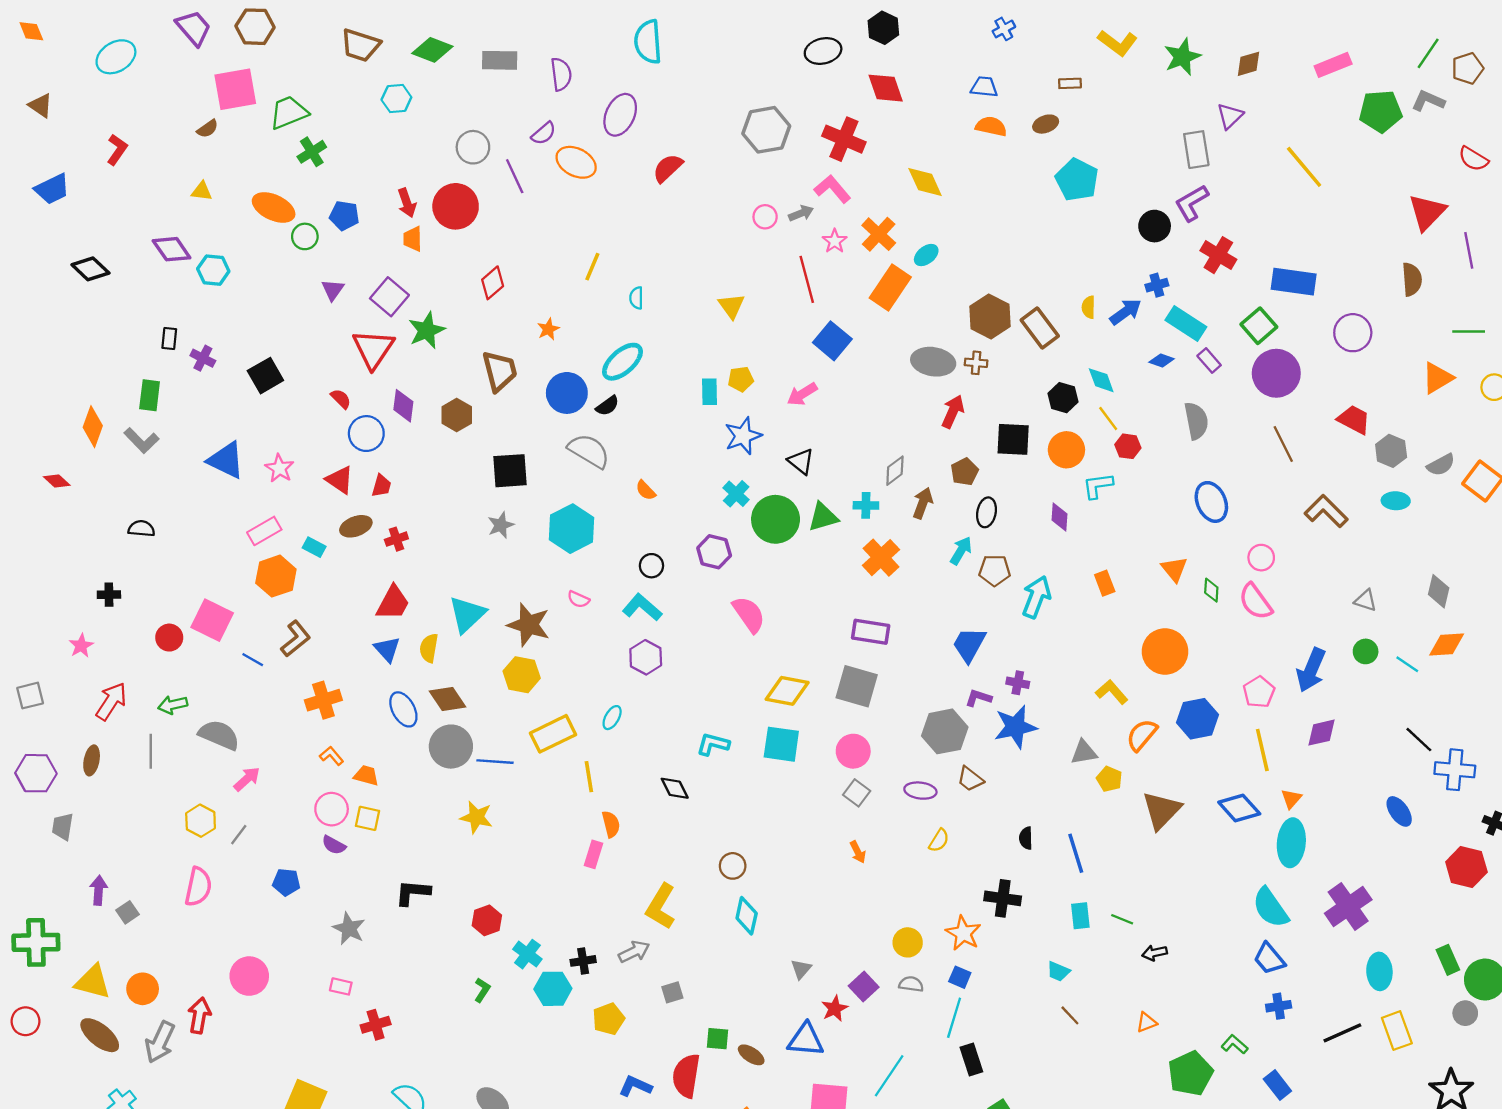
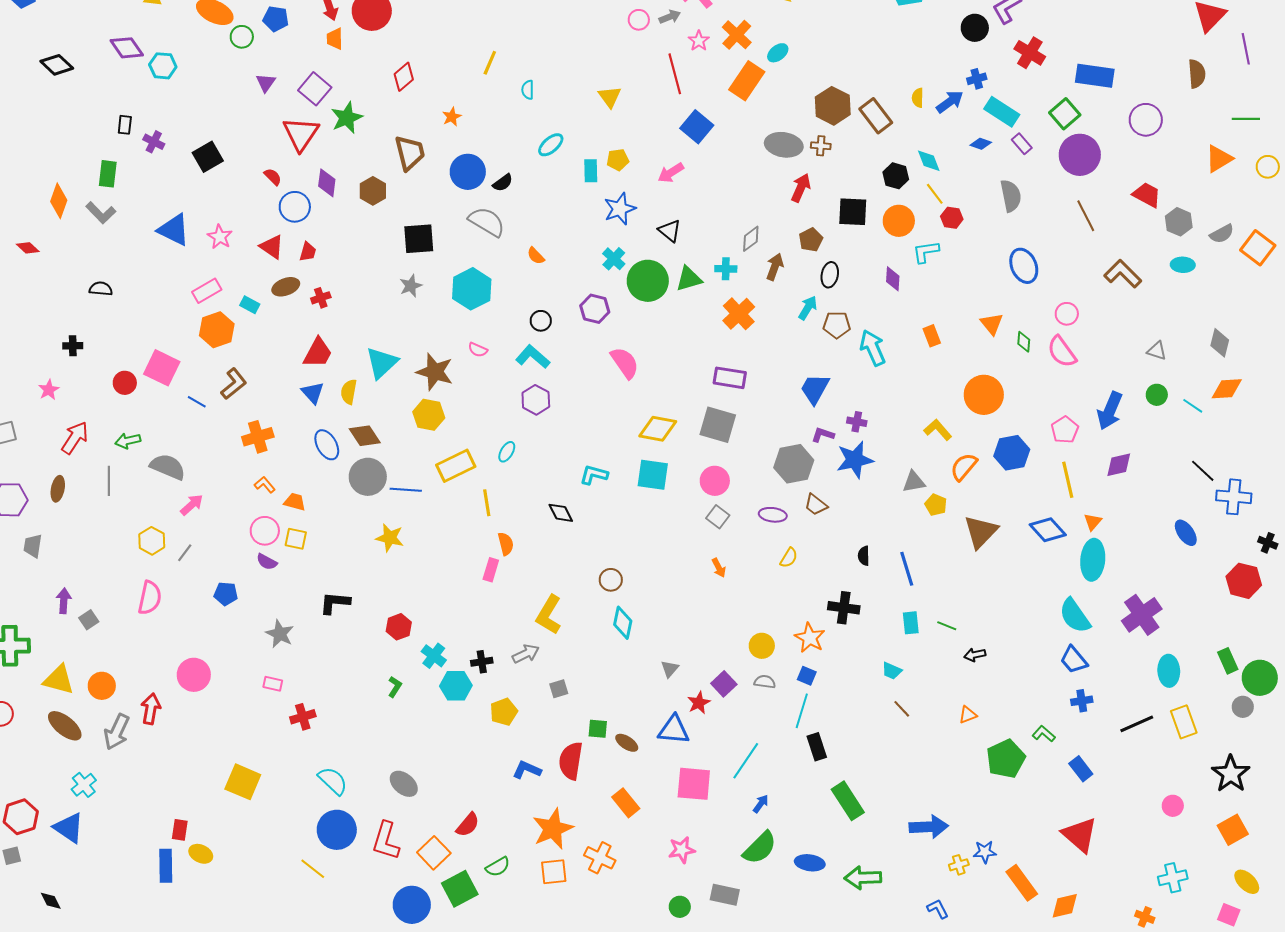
cyan ellipse: (622, 362) -> (551, 145), moved, size x0.7
cyan arrow: (1036, 597) -> (873, 348), turned -45

